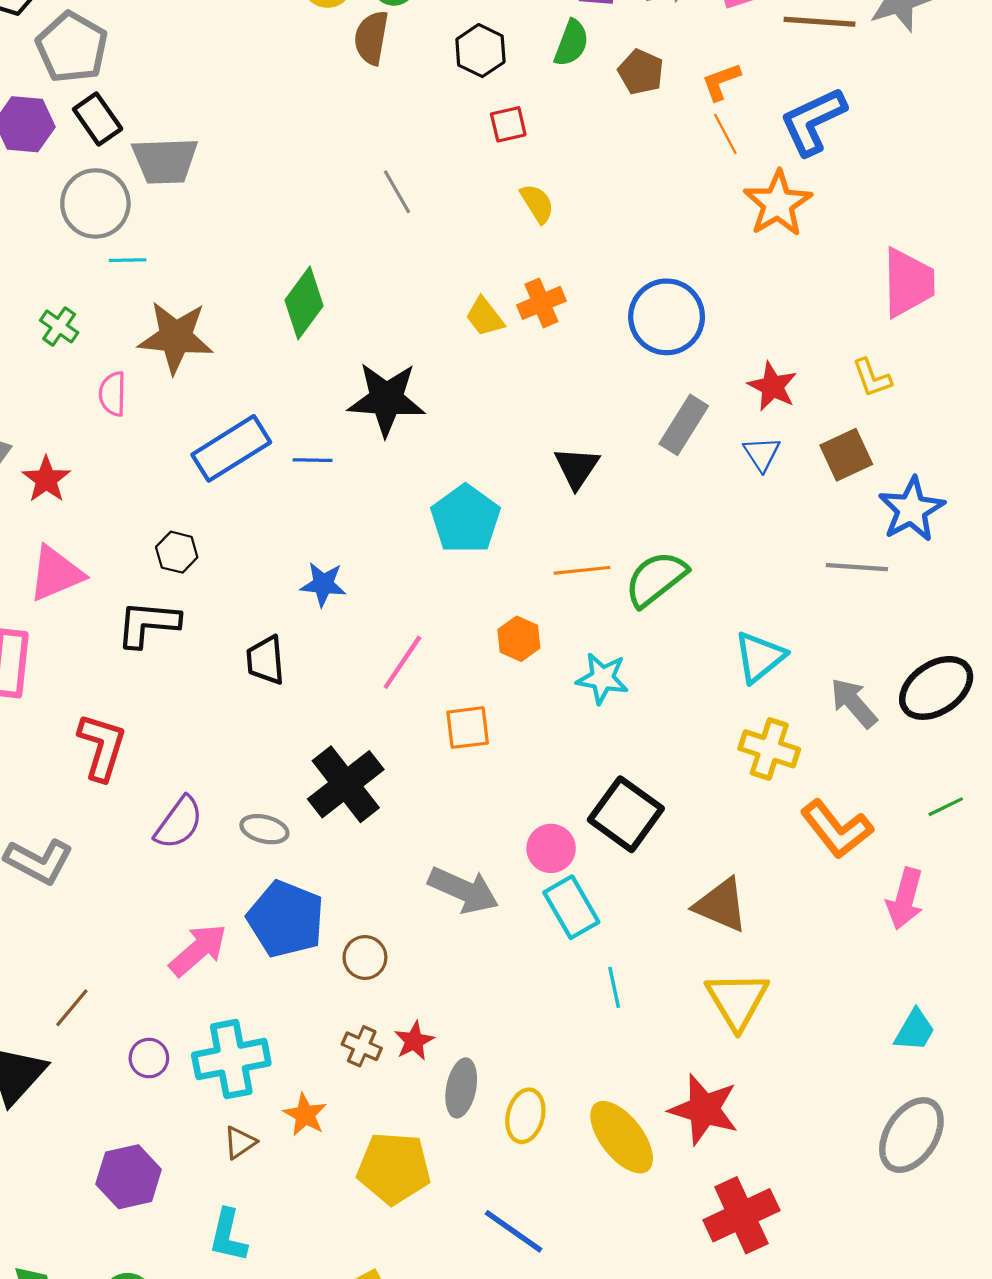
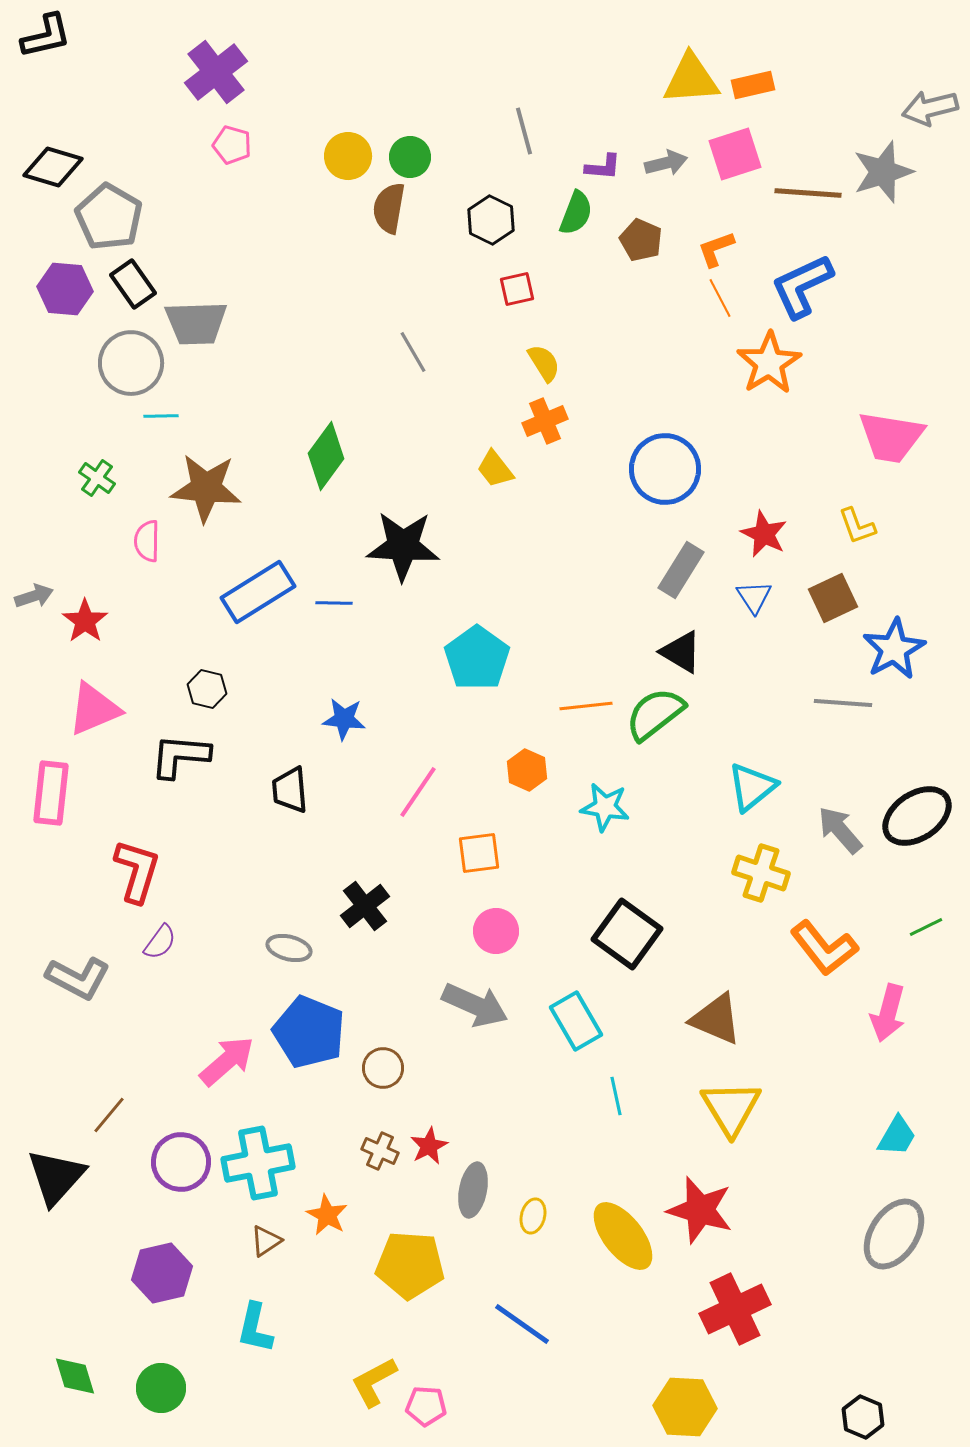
pink trapezoid: (908, 283) -> (891, 437), turned 100
orange cross: (541, 303) -> (545, 421), moved
black triangle: (577, 468) -> (681, 652), moved, turned -33
black cross: (346, 784) -> (365, 906), size x0.7
purple semicircle: (179, 823) -> (160, 942), moved, size x0.7
pink circle: (551, 848) -> (496, 931), moved
purple circle: (149, 1058) -> (181, 1162), size x1.6
yellow ellipse: (525, 1116) -> (533, 1216), size x0.7

